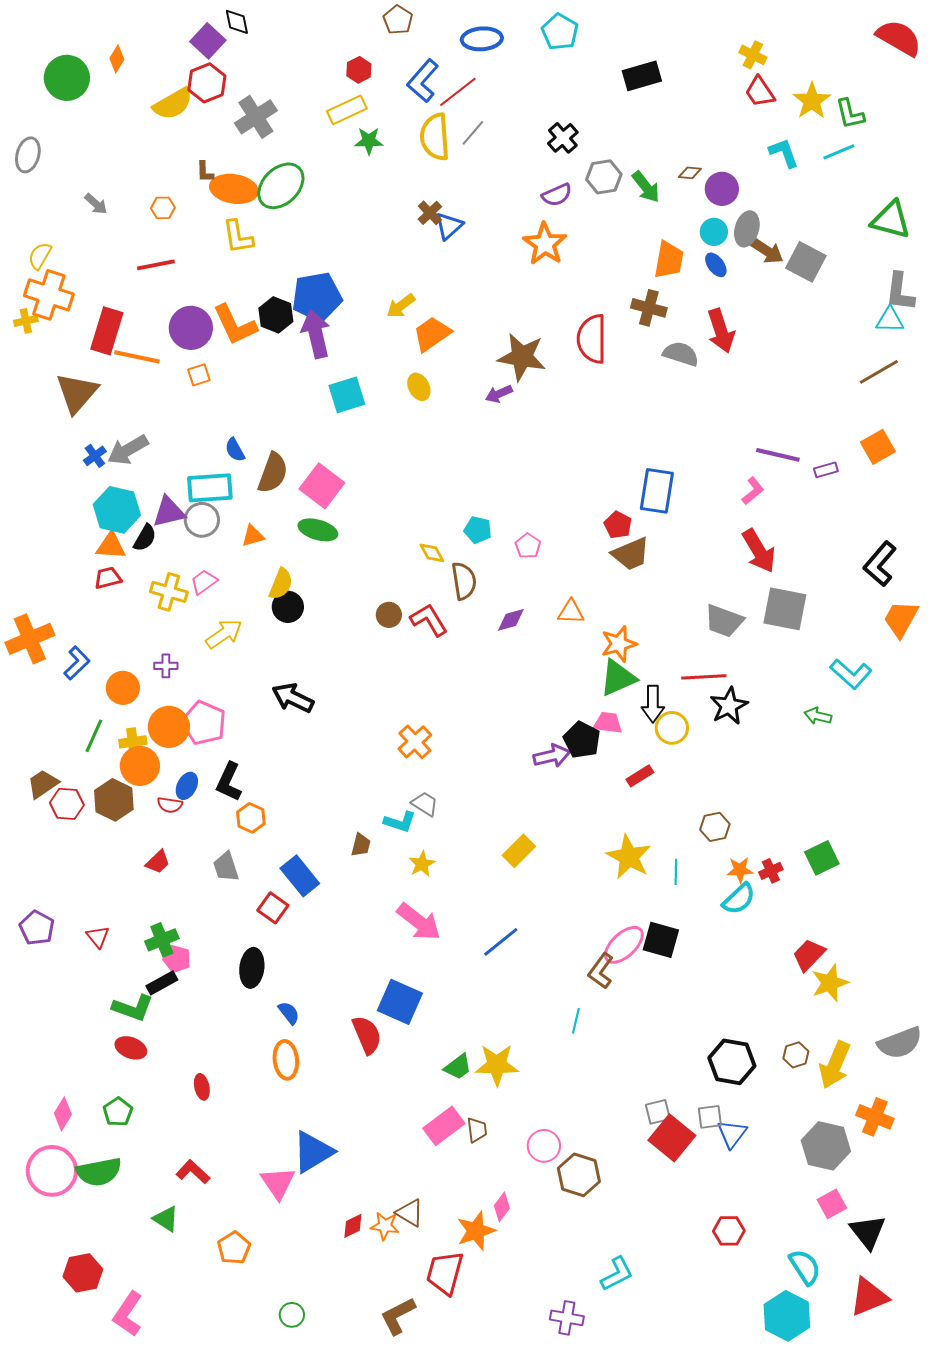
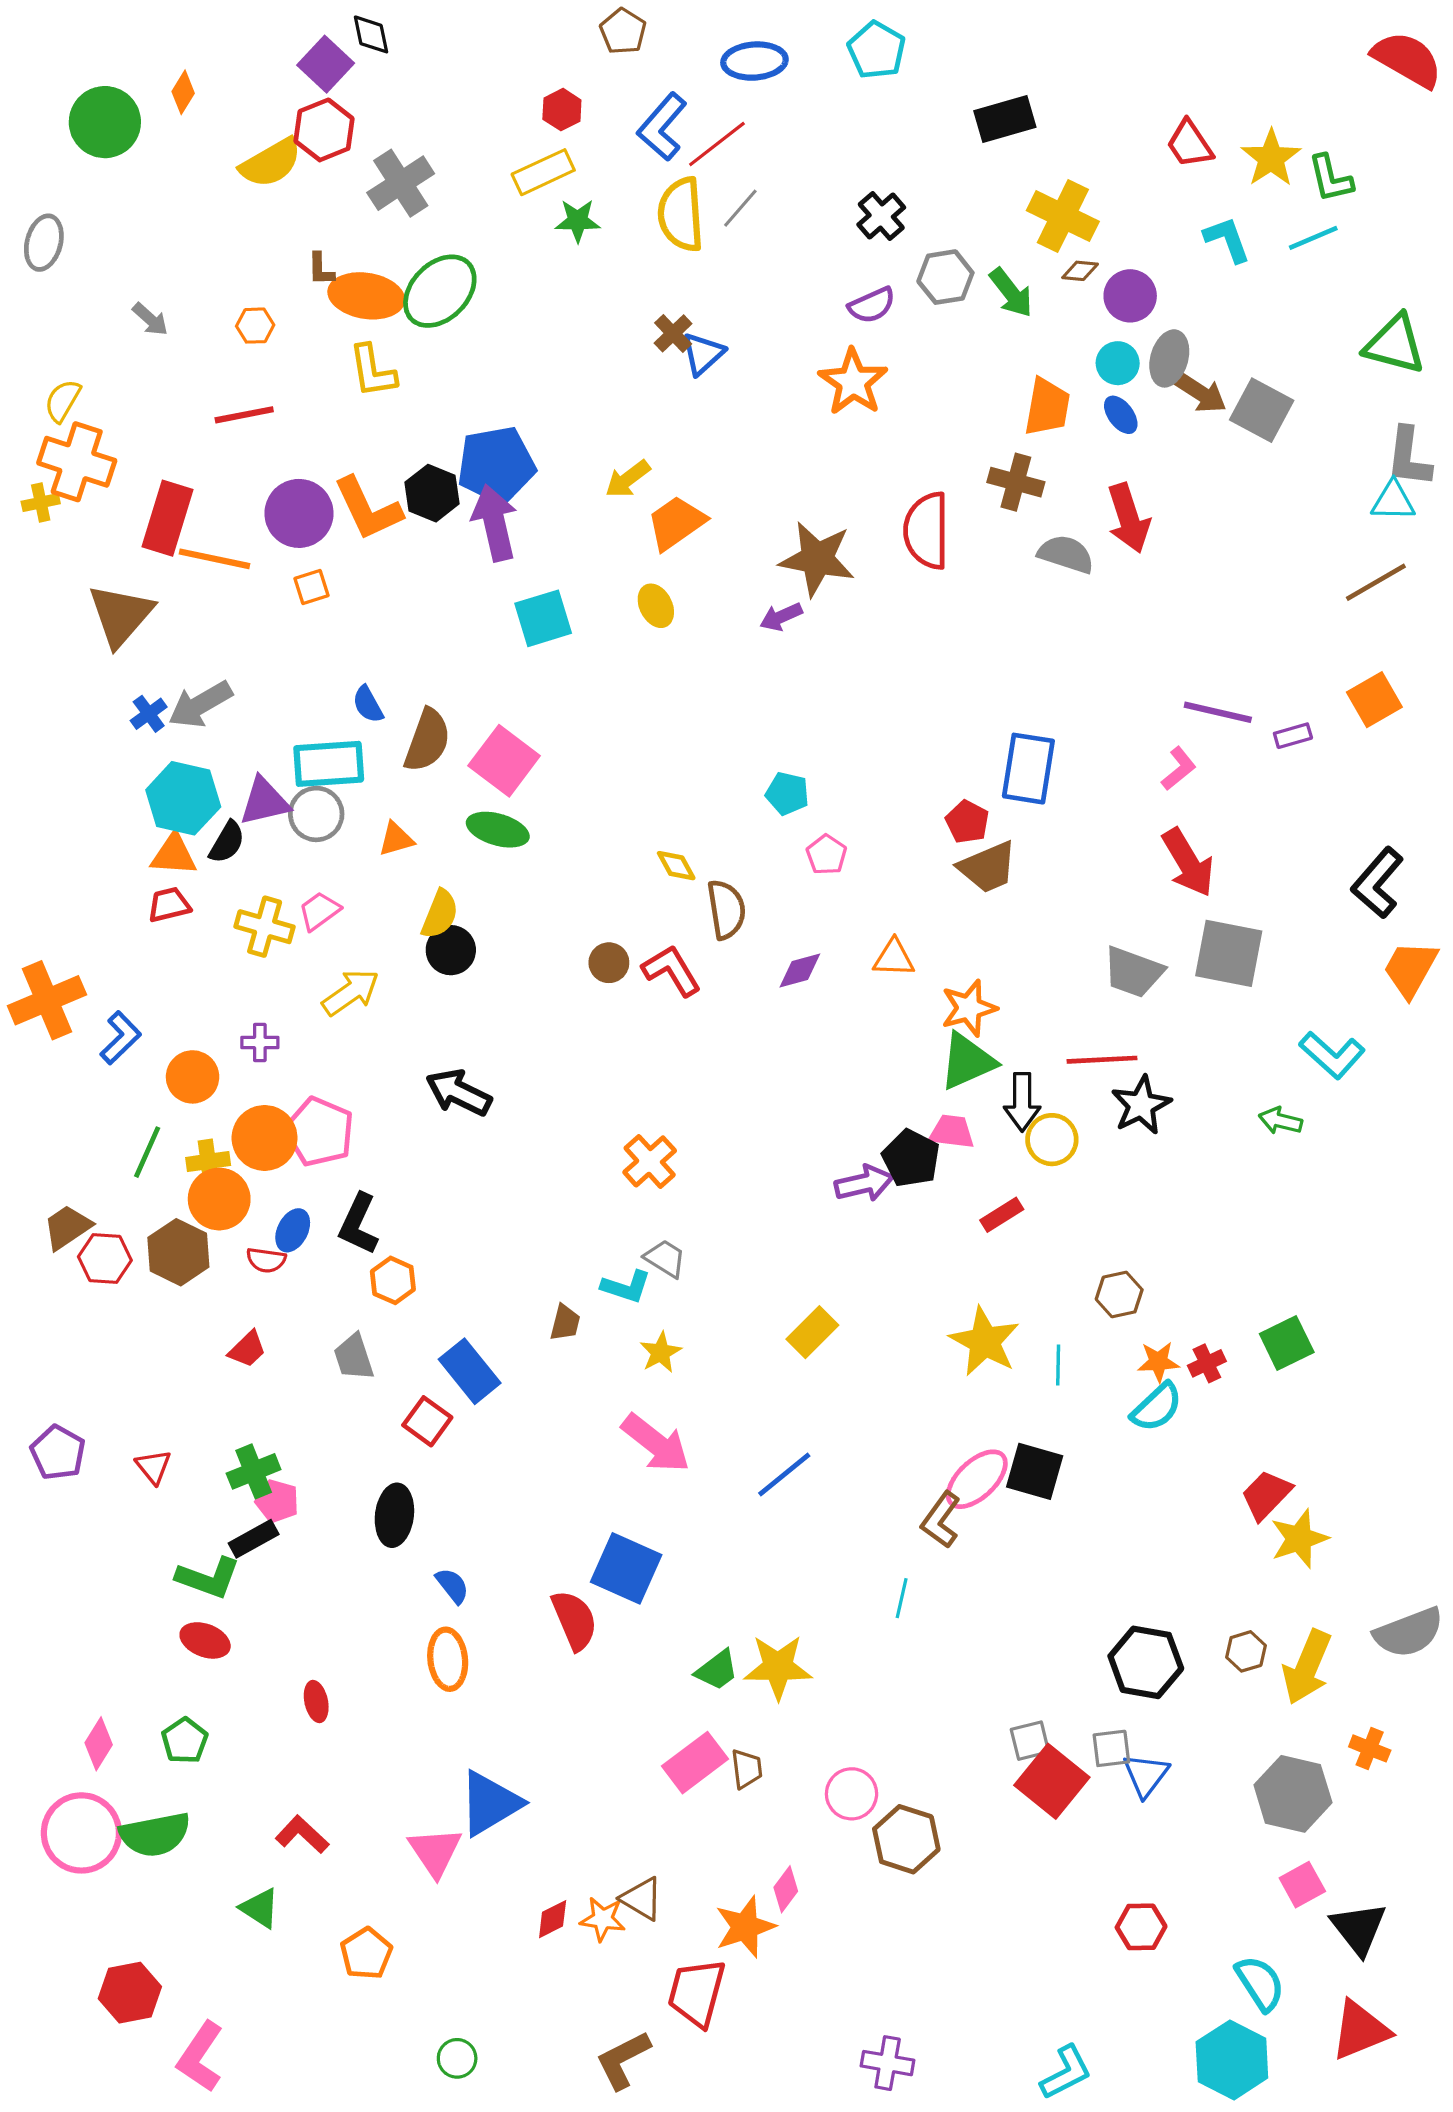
yellow cross: (753, 55) -> (1063, 216), moved, size x1.6
cyan pentagon: (478, 530) -> (787, 794), moved
orange cross: (875, 1117) -> (1370, 1748), size x0.7
cyan L-shape: (617, 1274) -> (1066, 2072), moved

